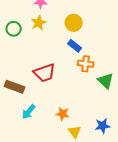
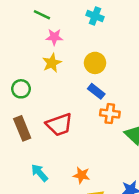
green circle: (14, 29) -> (21, 89), moved
brown rectangle: (15, 87) -> (22, 128), moved, turned 48
cyan arrow: (29, 112) -> (39, 173), turned 98

